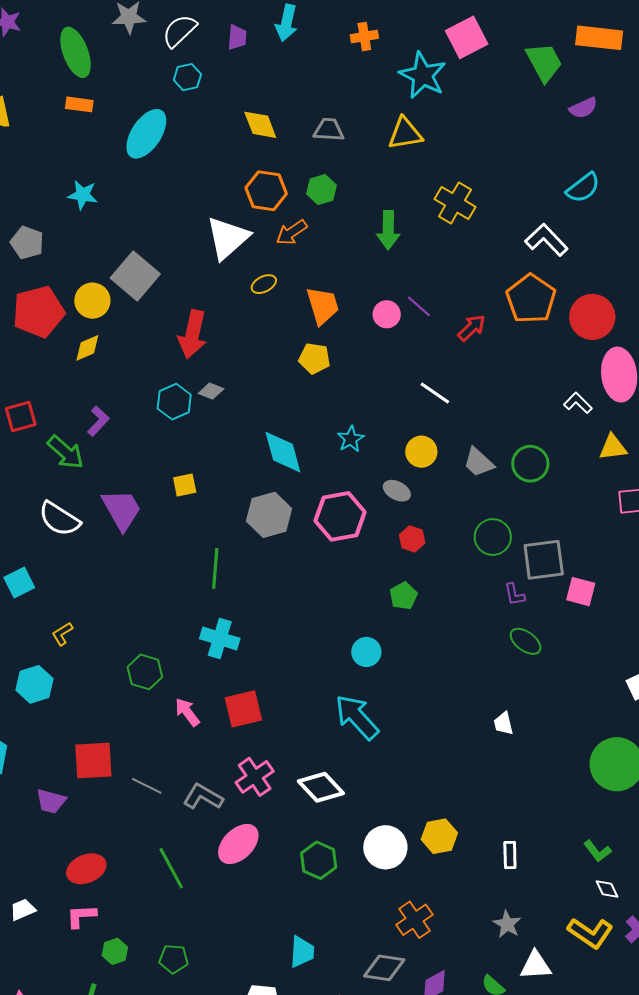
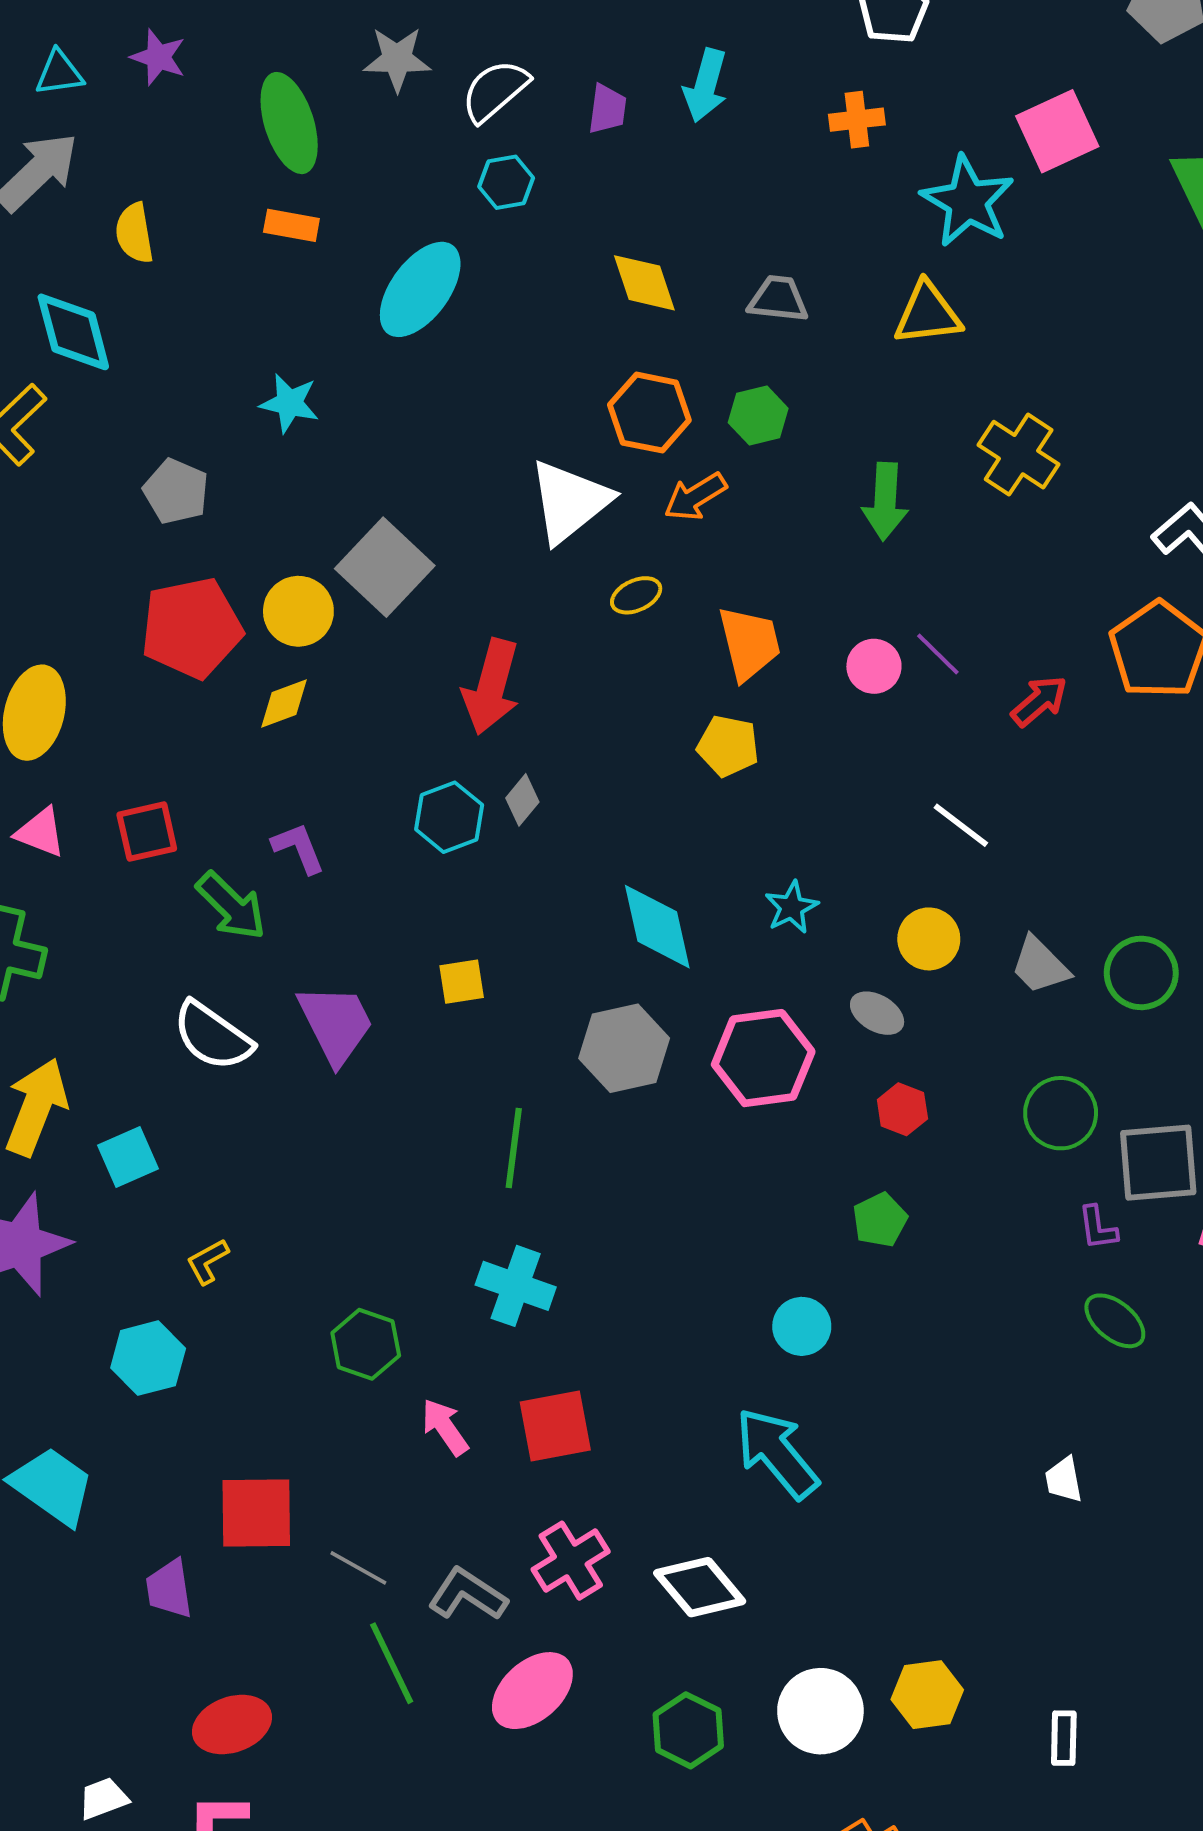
gray diamond: (211, 391) -> (522, 800), turned -75
purple L-shape: (98, 421) -> (298, 848), turned -68
purple trapezoid: (51, 801) -> (169, 1589), turned 64
green line: (171, 868) -> (392, 1663), moved

